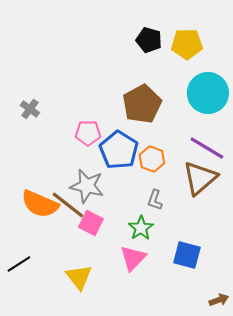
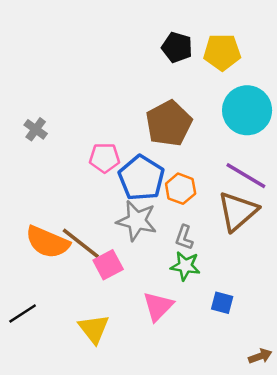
gray star: (87, 186) -> (137, 221), moved
pink square: (91, 223) -> (108, 265), turned 35
green star: (141, 228) -> (185, 266), moved, turned -30
blue square: (187, 255) -> (222, 303), size x0.7

